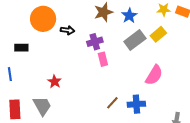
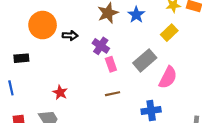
gray rectangle: (135, 40) -> (145, 60), moved
purple cross: (95, 42) -> (101, 46), turned -35
brown line: (112, 103) -> (113, 94), moved, turned 40

